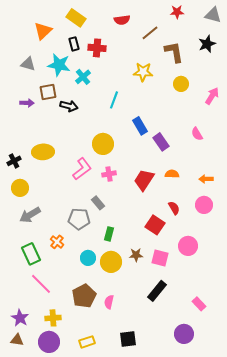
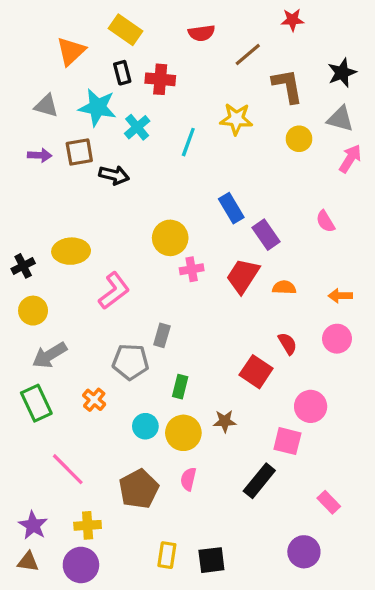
gray triangle: (213, 15) -> (340, 119), moved
cyan line: (114, 100) -> (188, 142), moved
purple arrow: (27, 103) -> (40, 155), moved
pink L-shape: (82, 169) -> (114, 291), moved
pink cross: (109, 174) -> (192, 269), moved
red trapezoid: (144, 180) -> (243, 276), moved
gray rectangle: (98, 203) -> (162, 335), turned 56
green rectangle: (31, 254) -> (36, 403), moved
pink square: (160, 258) -> (287, 441), moved
pink semicircle: (109, 302) -> (188, 479), moved
yellow rectangle: (87, 342) -> (167, 555), moved, turned -63

